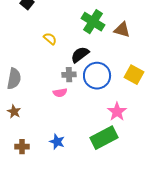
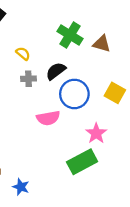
gray cross: (69, 75) -> (28, 79), moved
pink semicircle: (60, 93) -> (48, 118), moved, size x1.5
blue star: (57, 142) -> (21, 187), moved

